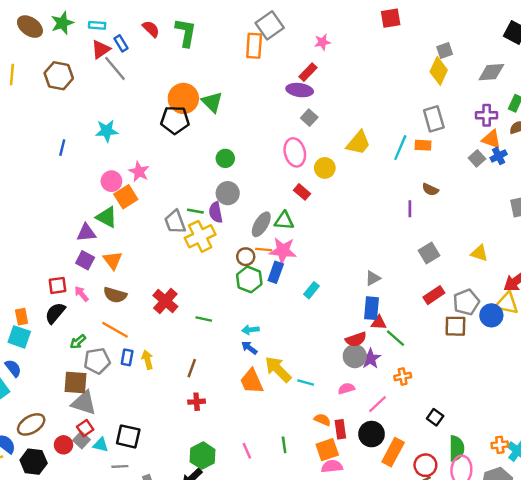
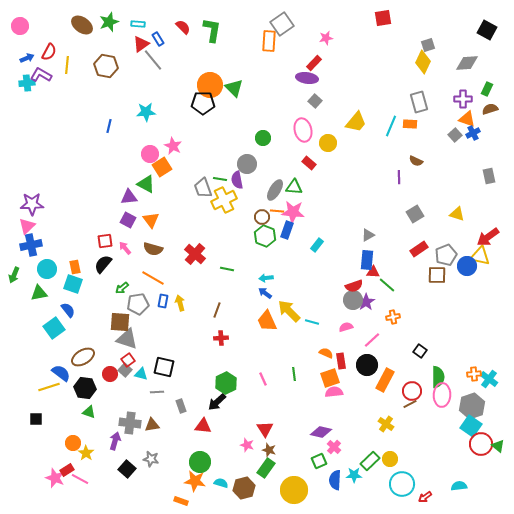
green circle: (225, 158) -> (263, 138), moved

